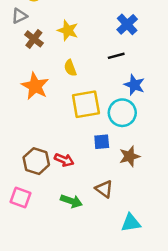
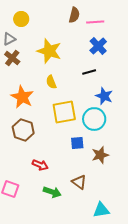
yellow star: (68, 30) -> (49, 51), size x1.4
brown cross: (34, 39) -> (12, 58), moved
red arrow: (64, 160) -> (40, 165), moved
brown hexagon: (36, 161) -> (23, 130), moved

